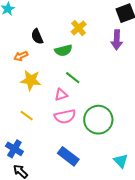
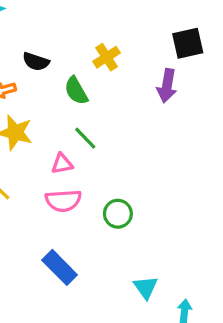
black semicircle: (37, 37) -> (36, 62), turned -56
green semicircle: (63, 50) -> (76, 91), turned 66
green circle: (98, 120) -> (118, 214), size x0.6

